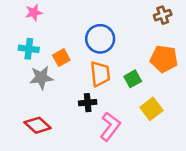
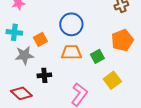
orange pentagon: (164, 59) -> (122, 40), turned -30
orange trapezoid: (100, 74) -> (71, 52), turned -85
black cross: (88, 103) -> (44, 75), moved

